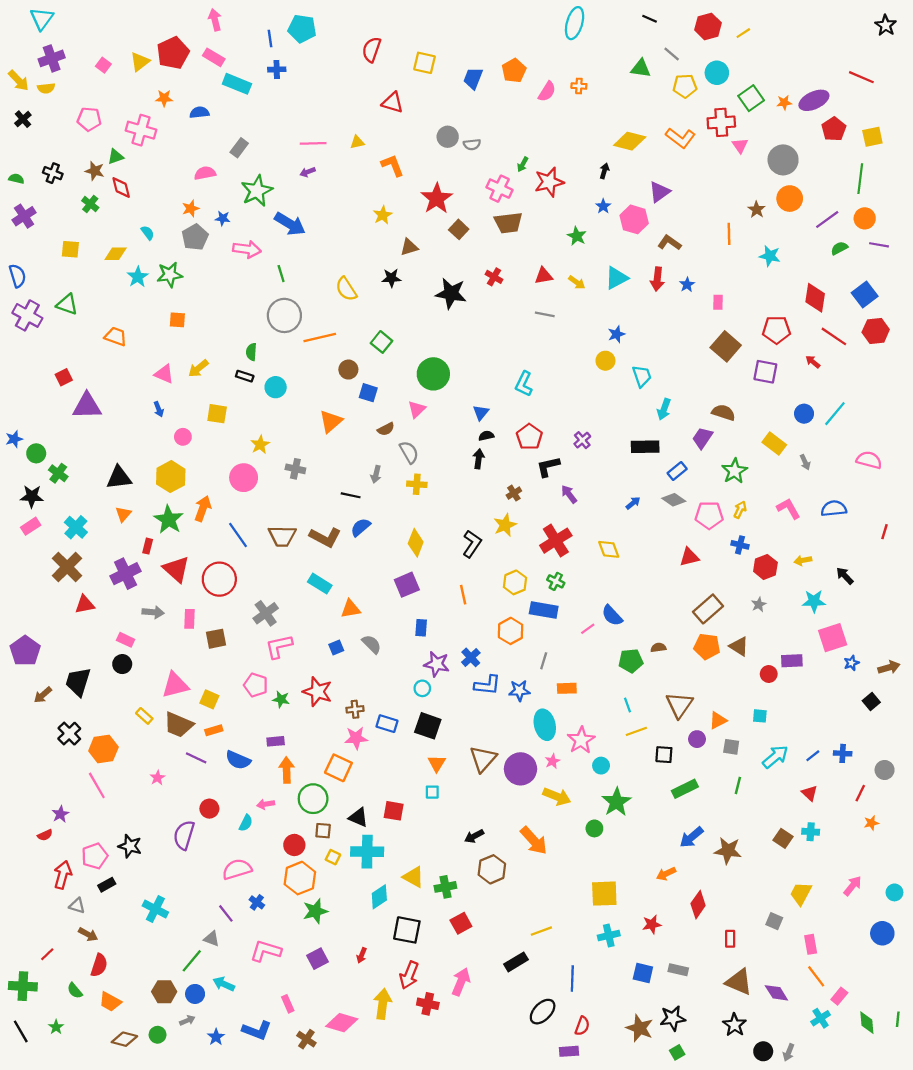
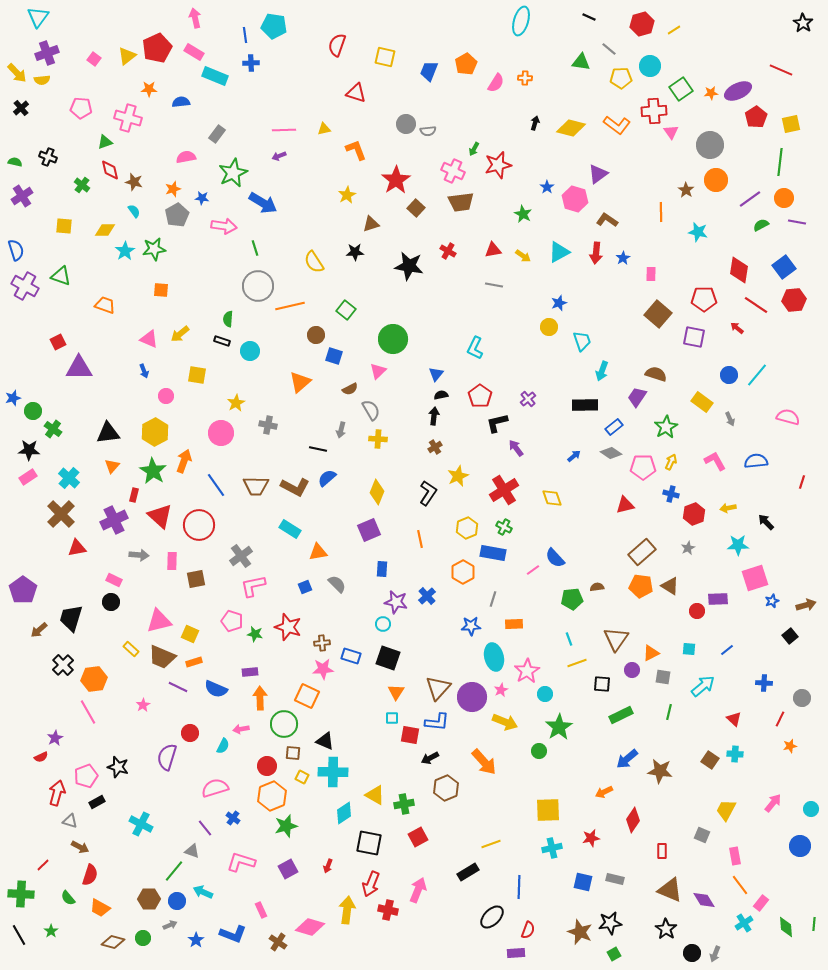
brown star: (95, 171) -> (134, 182), moved
black arrow: (604, 171) -> (535, 123), moved
brown cross: (514, 493) -> (435, 447), moved
blue L-shape: (487, 685) -> (437, 722), moved
blue line: (813, 756) -> (727, 650), moved
red square: (394, 811) -> (410, 735), moved

